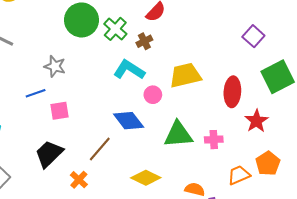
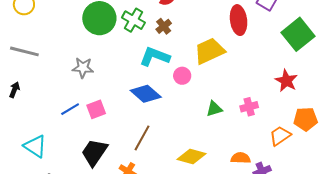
red ellipse: (232, 92) -> (239, 20), moved
blue line: (36, 93) -> (70, 109), moved
blue diamond: (129, 121) -> (146, 94), moved
green triangle: (178, 134) -> (214, 109), size x0.6
orange pentagon: (268, 163) -> (306, 119), turned -30

